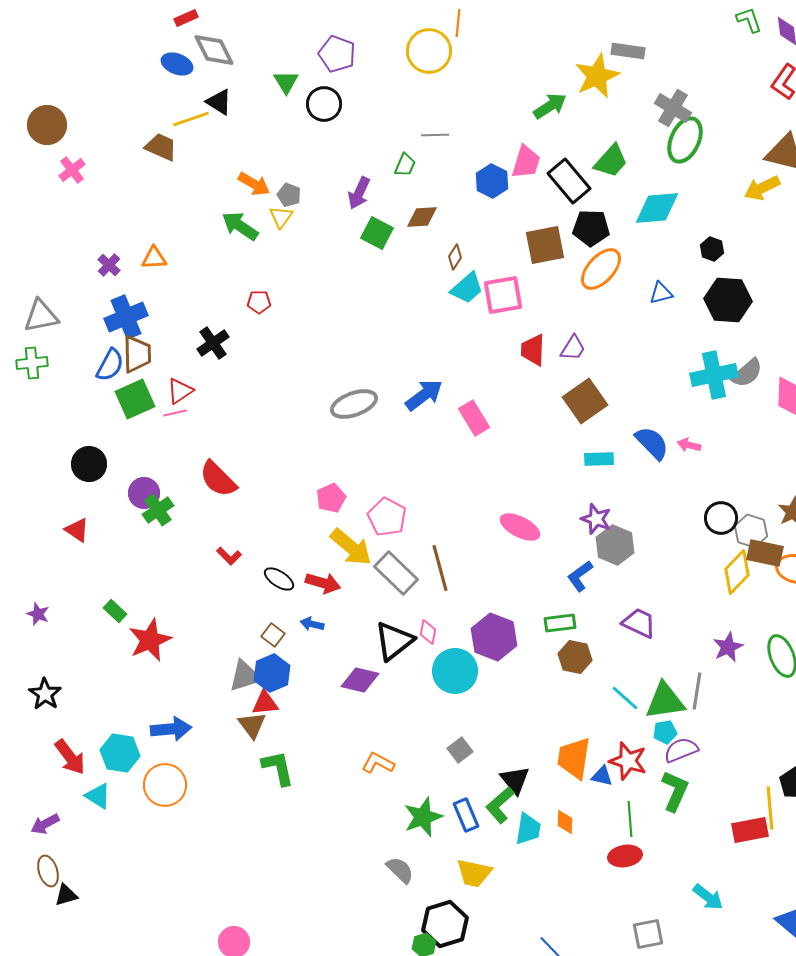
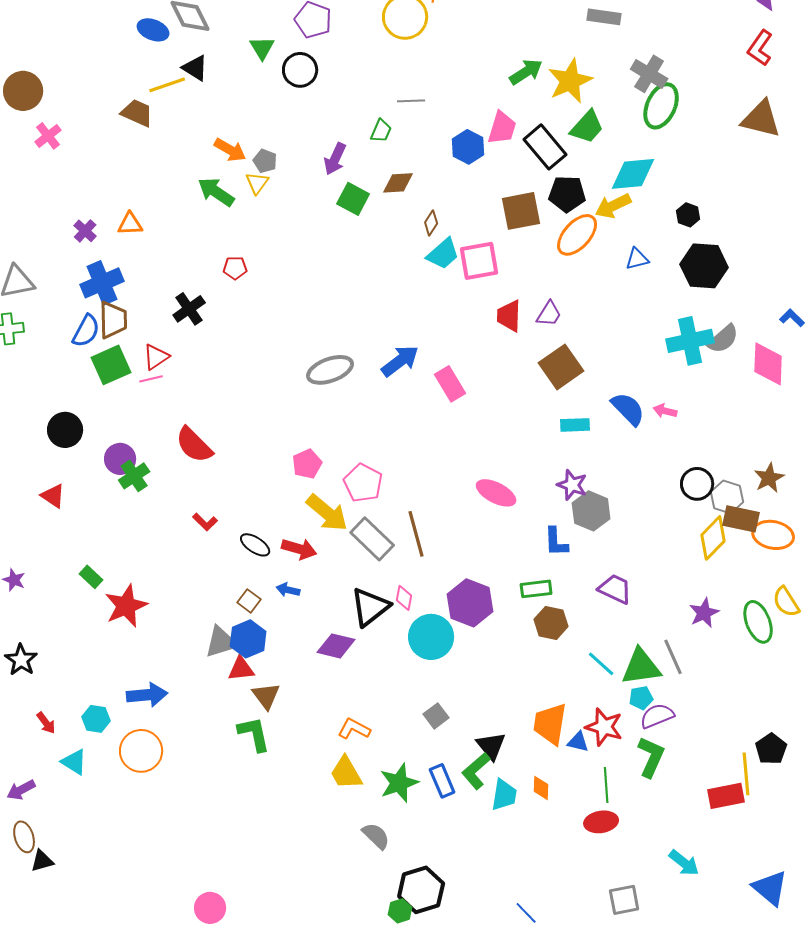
yellow star: (597, 76) -> (570, 81), moved
yellow arrow: (762, 188) -> (613, 206), moved
blue L-shape: (580, 576) -> (556, 542), turned -56
gray line: (697, 691) -> (673, 657), turned -33
brown triangle: (252, 725) -> (266, 696), moved
cyan hexagon: (120, 753) -> (96, 719), size x0.7
red arrow: (70, 757) -> (46, 723), size x0.6
yellow trapezoid: (474, 873) -> (346, 773), moved, turned 48

